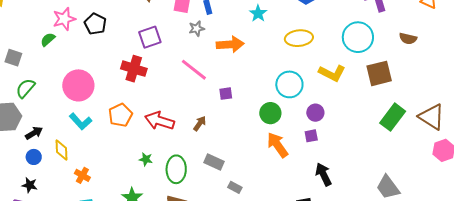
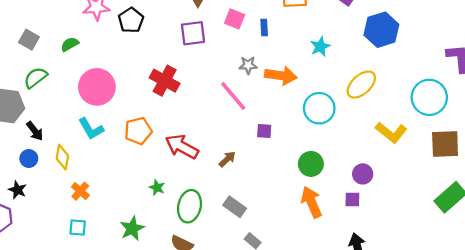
gray star: (197, 29) -> (248, 65), moved
purple square: (150, 37) -> (193, 33), moved
yellow ellipse: (299, 38) -> (361, 85), turned -48
green semicircle: (48, 39) -> (70, 44), moved
cyan circle: (289, 84) -> (319, 108), moved
black arrow: (34, 133) -> (35, 131), turned 72

